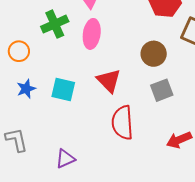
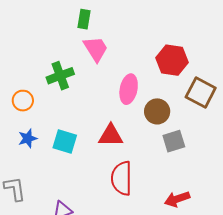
pink ellipse: (92, 34) -> (129, 89), moved
red triangle: (109, 81) -> (111, 136), turned -48
gray square: (162, 90) -> (174, 141), moved

